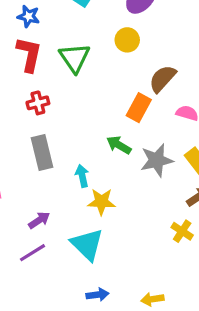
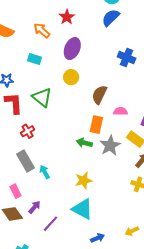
orange rectangle: (139, 108) -> (96, 125), moved
gray rectangle: (42, 152) -> (26, 161), moved
cyan arrow: (82, 176) -> (45, 172), moved
purple arrow: (39, 220) -> (34, 207), moved

